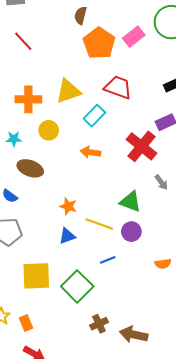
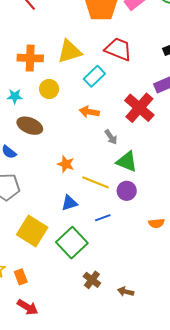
gray arrow: (161, 182) -> (111, 137), moved
blue triangle: (67, 236) -> (69, 203), moved
yellow square: (36, 276) -> (32, 231), turned 32
brown cross: (99, 324) -> (92, 280), turned -30
brown arrow: (134, 335) -> (126, 292), size x0.6

